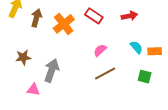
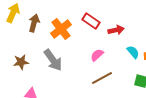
red arrow: (129, 16) -> (116, 30), moved
gray arrow: (52, 70) -> (53, 60), moved, turned 125

